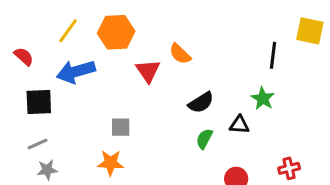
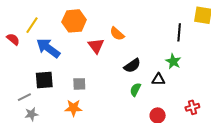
yellow line: (68, 31) -> (32, 25), moved
blue arrow: (76, 72) -> (48, 48), turned 55
black square: (39, 102) -> (44, 80), moved

